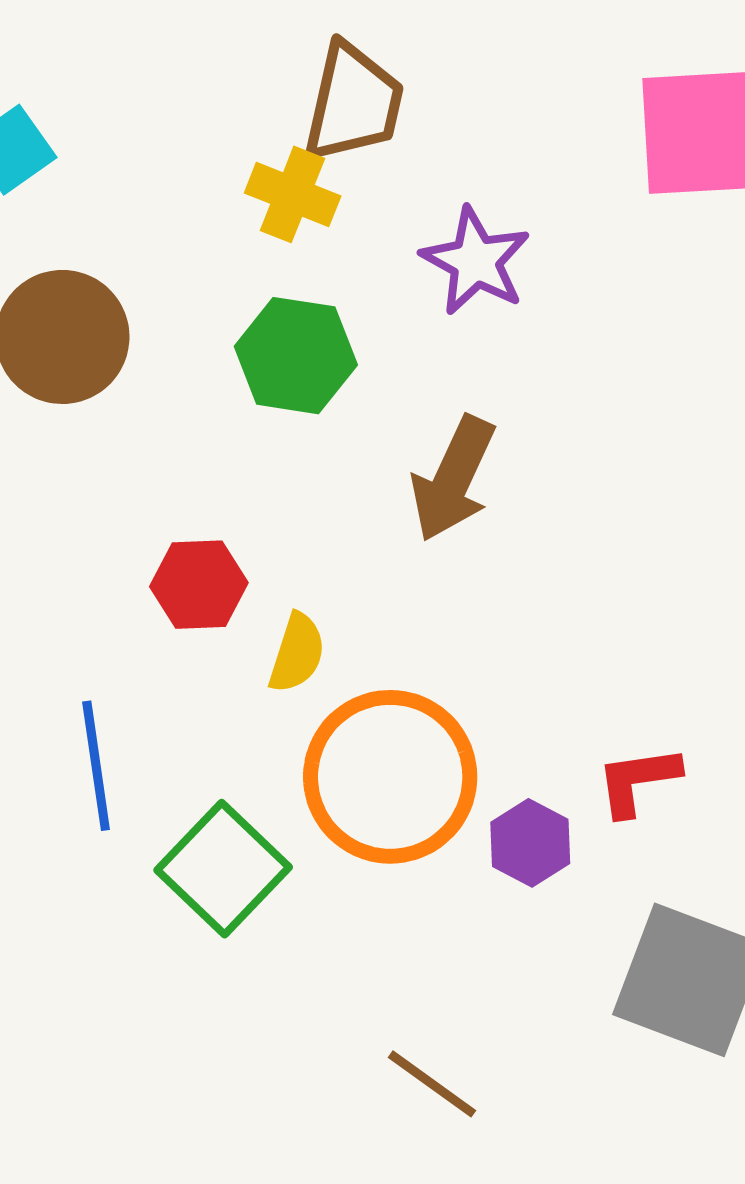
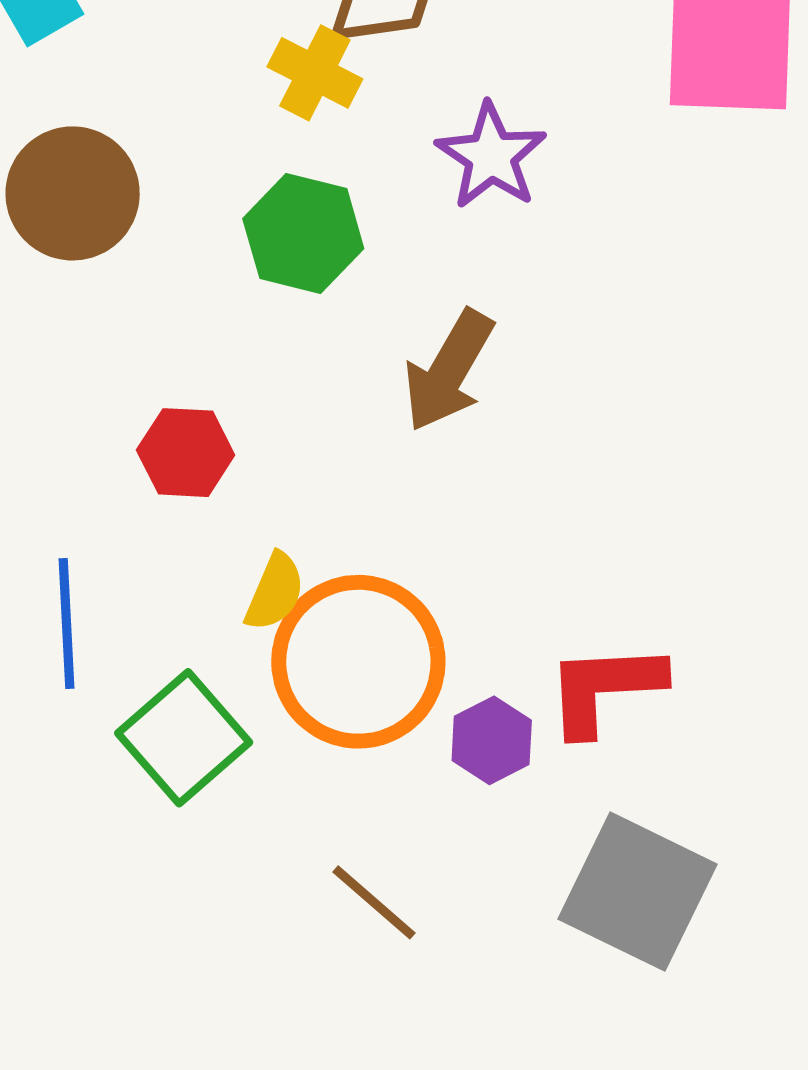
yellow semicircle: (297, 653) -> (275, 592), moved
red L-shape: (638, 781) -> (605, 688), size x1.4
brown line: (432, 1084) -> (374, 902), moved

